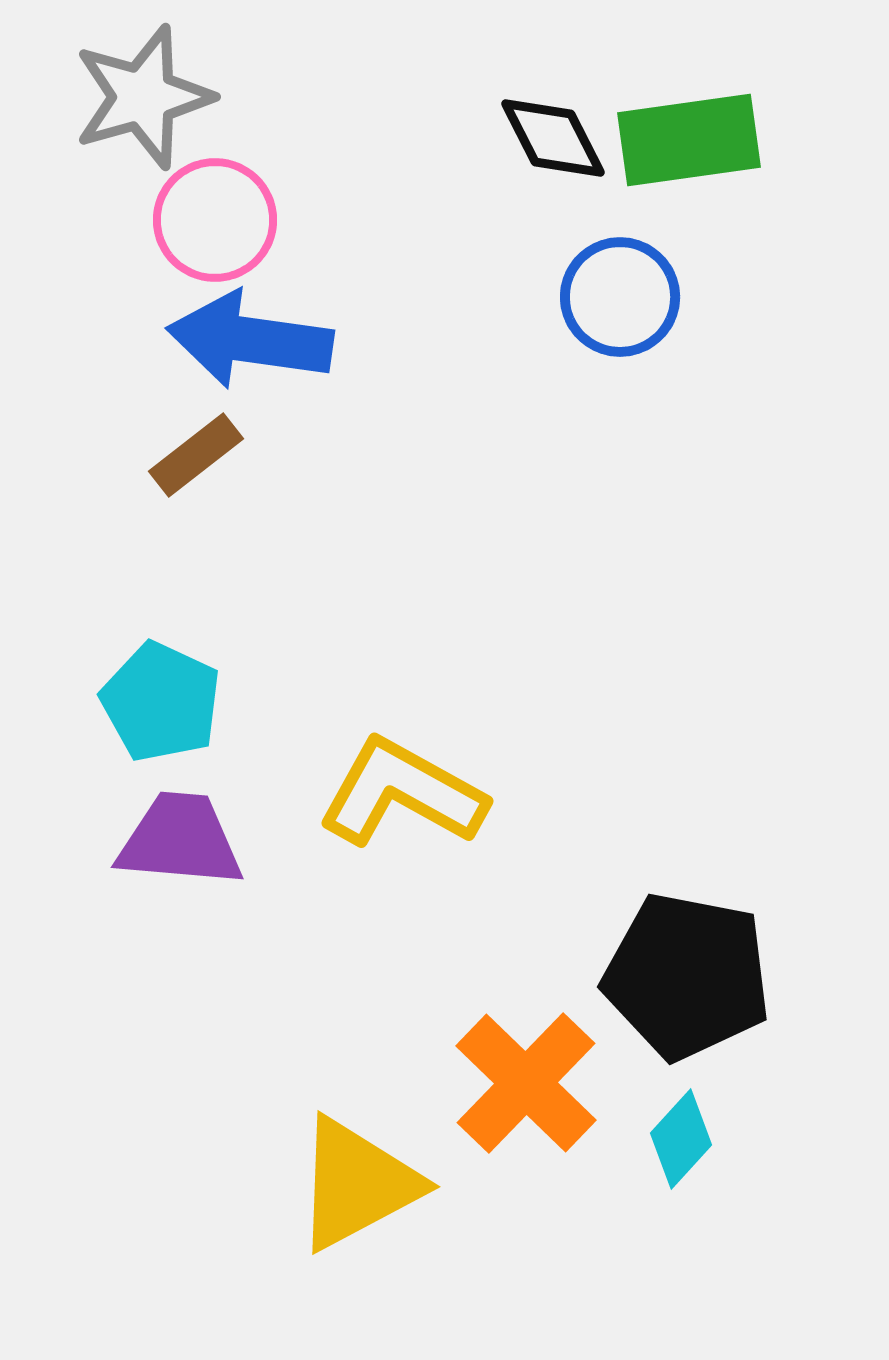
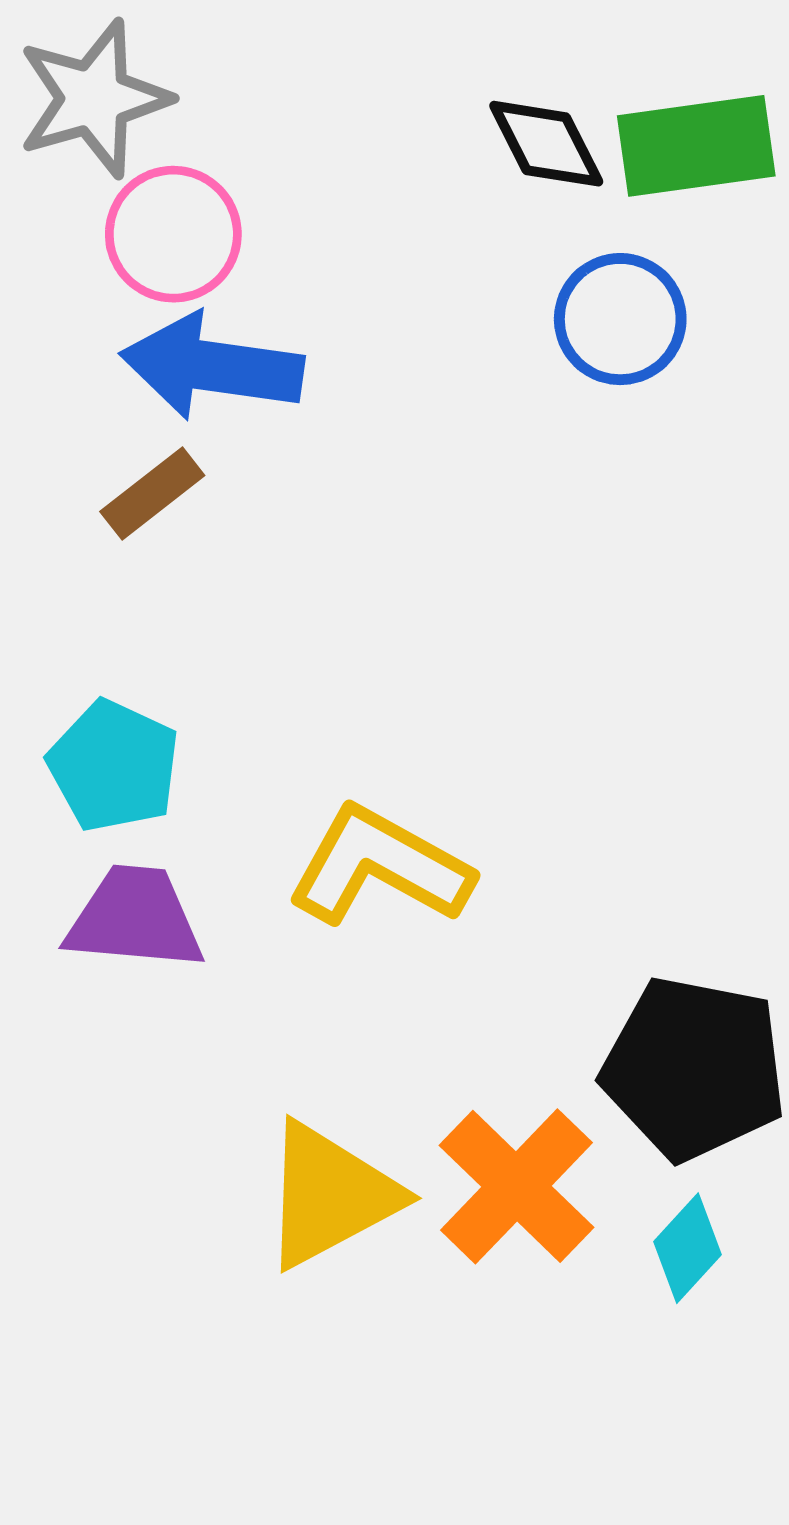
yellow triangle: (357, 1184) -> (330, 1195), moved

